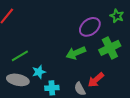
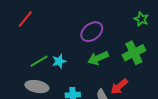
purple ellipse: (90, 27) -> (92, 32), moved
cyan star: (39, 72) -> (59, 61), moved

